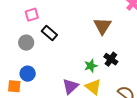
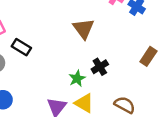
black cross: (111, 59) -> (100, 67), turned 32

